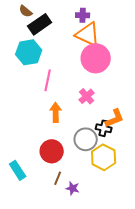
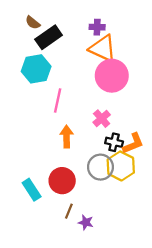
black cross: (104, 128) -> (114, 142), moved
yellow hexagon: (104, 157) -> (121, 166), moved
cyan rectangle: (18, 170) -> (32, 190), moved

